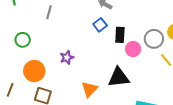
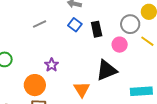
gray line: (49, 12) -> (40, 24), moved, turned 64
pink circle: (133, 49) -> (120, 45), moved
orange circle: (34, 71) -> (35, 85), moved

